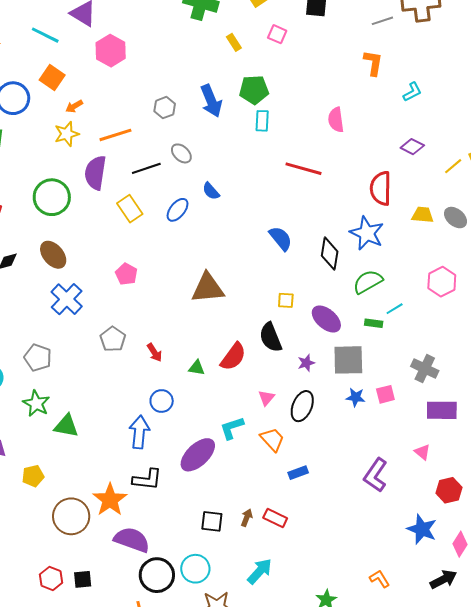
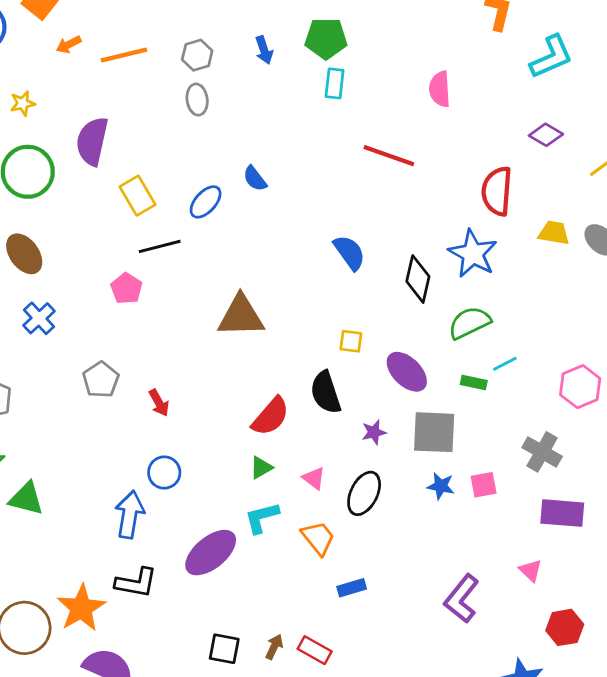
cyan L-shape: (412, 92) -> (551, 57), size x1.6
blue arrow: (211, 101) -> (264, 50), size x0.6
yellow star: (67, 134) -> (23, 103), moved, size x0.7
orange line: (115, 135) -> (124, 55), moved
gray ellipse: (181, 153) -> (197, 100), moved, turned 35
black line: (146, 168) -> (160, 246), moved
pink hexagon: (442, 282) -> (580, 387), moved
blue cross: (67, 299) -> (39, 318), size x0.7
green triangle: (197, 368) -> (261, 467), moved, turned -42
pink triangle: (266, 398) -> (314, 478), turned -36

